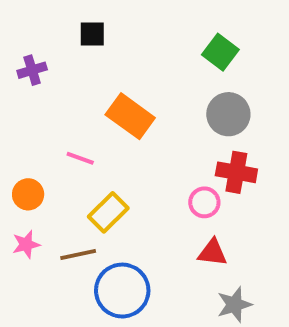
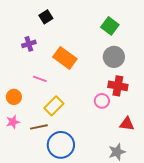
black square: (92, 34) -> (46, 17), turned -32
purple cross: (32, 70) -> (29, 44), moved
red triangle: (212, 252) -> (127, 124), moved

